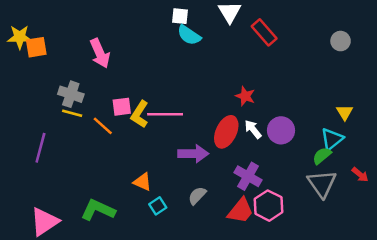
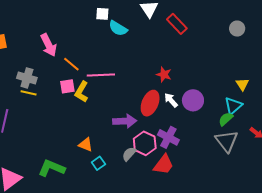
white square: (180, 16) -> (102, 14), moved
pink line: (165, 114) -> (101, 75), moved
orange line: (103, 126) -> (71, 64), moved
pink hexagon: (269, 206) -> (145, 143), moved

